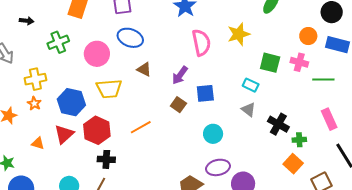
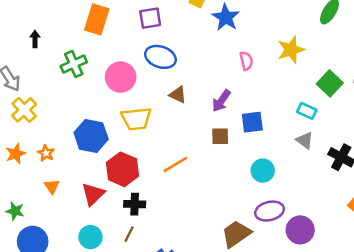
black arrow: (27, 21) -> (35, 39), turned -96
pink semicircle: (201, 43) -> (246, 61), size x0.6
green square: (270, 63) -> (330, 83), turned 30
yellow cross: (35, 79) -> (24, 110), moved, turned -30
orange star: (34, 103) -> (46, 153), moved
brown square: (178, 105) -> (220, 136), turned -35
red triangle: (64, 134) -> (93, 194), moved
orange triangle: (38, 143) -> (52, 186), turned 40

